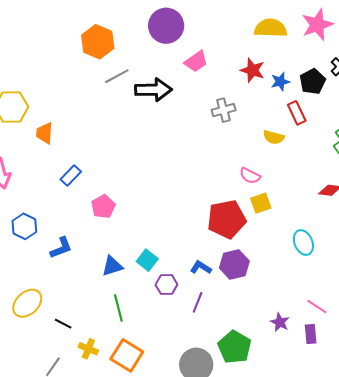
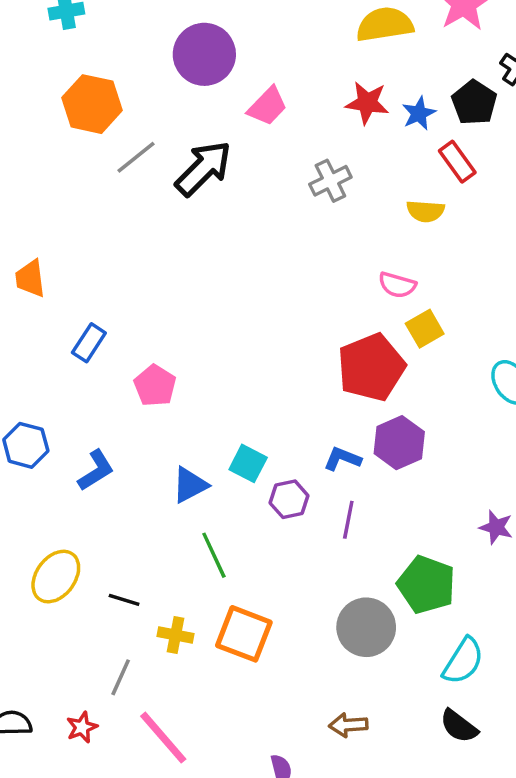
black arrow: (153, 90) -> (203, 168), turned -33

